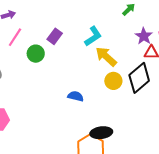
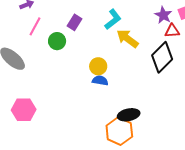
yellow circle: (113, 81) -> (98, 66), moved

